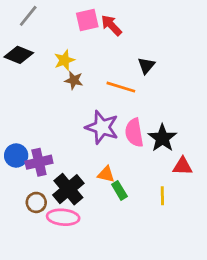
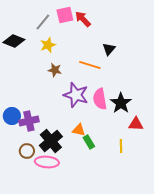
gray line: (28, 16) -> (43, 22), moved
brown star: (74, 80) -> (55, 70), moved

